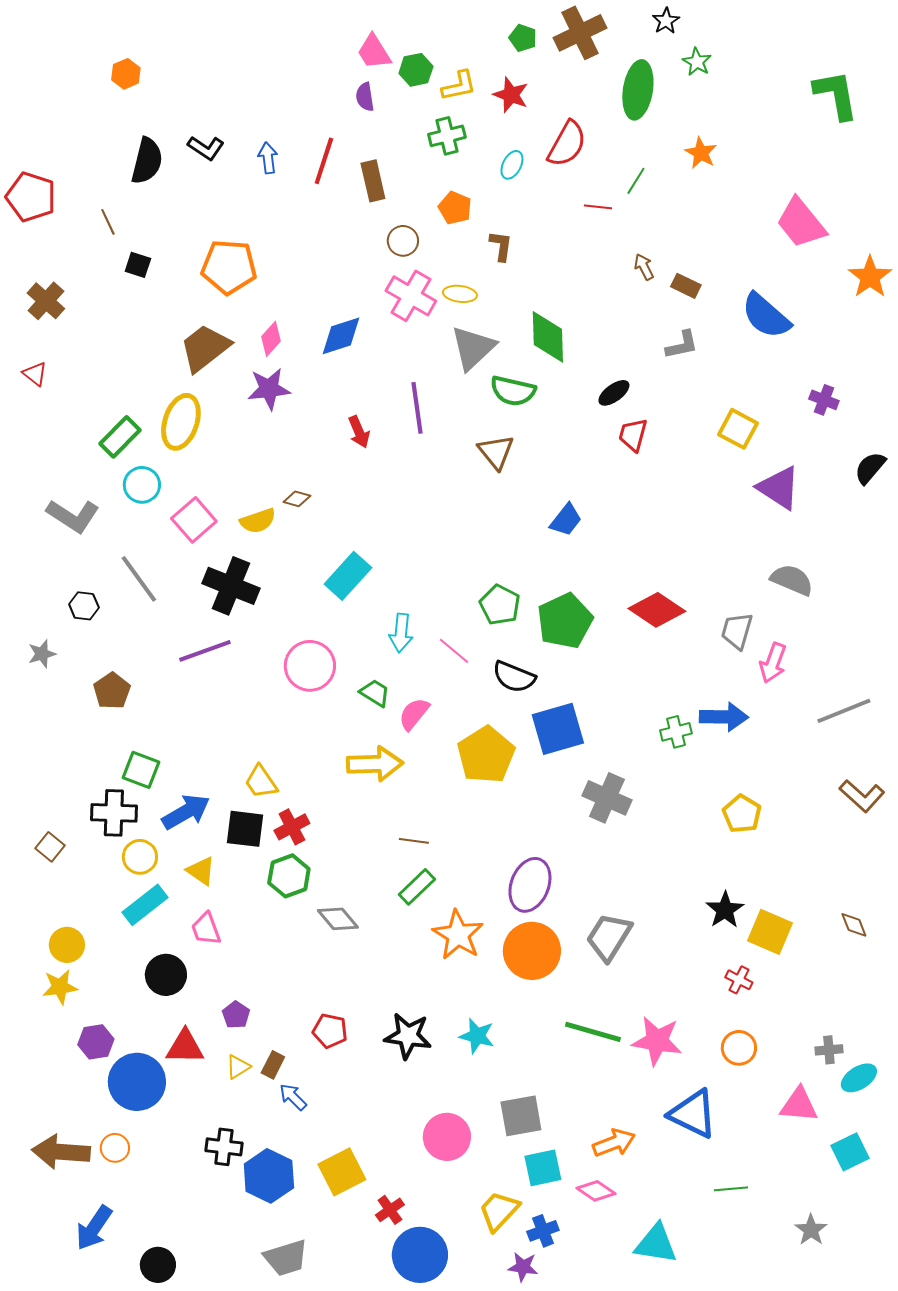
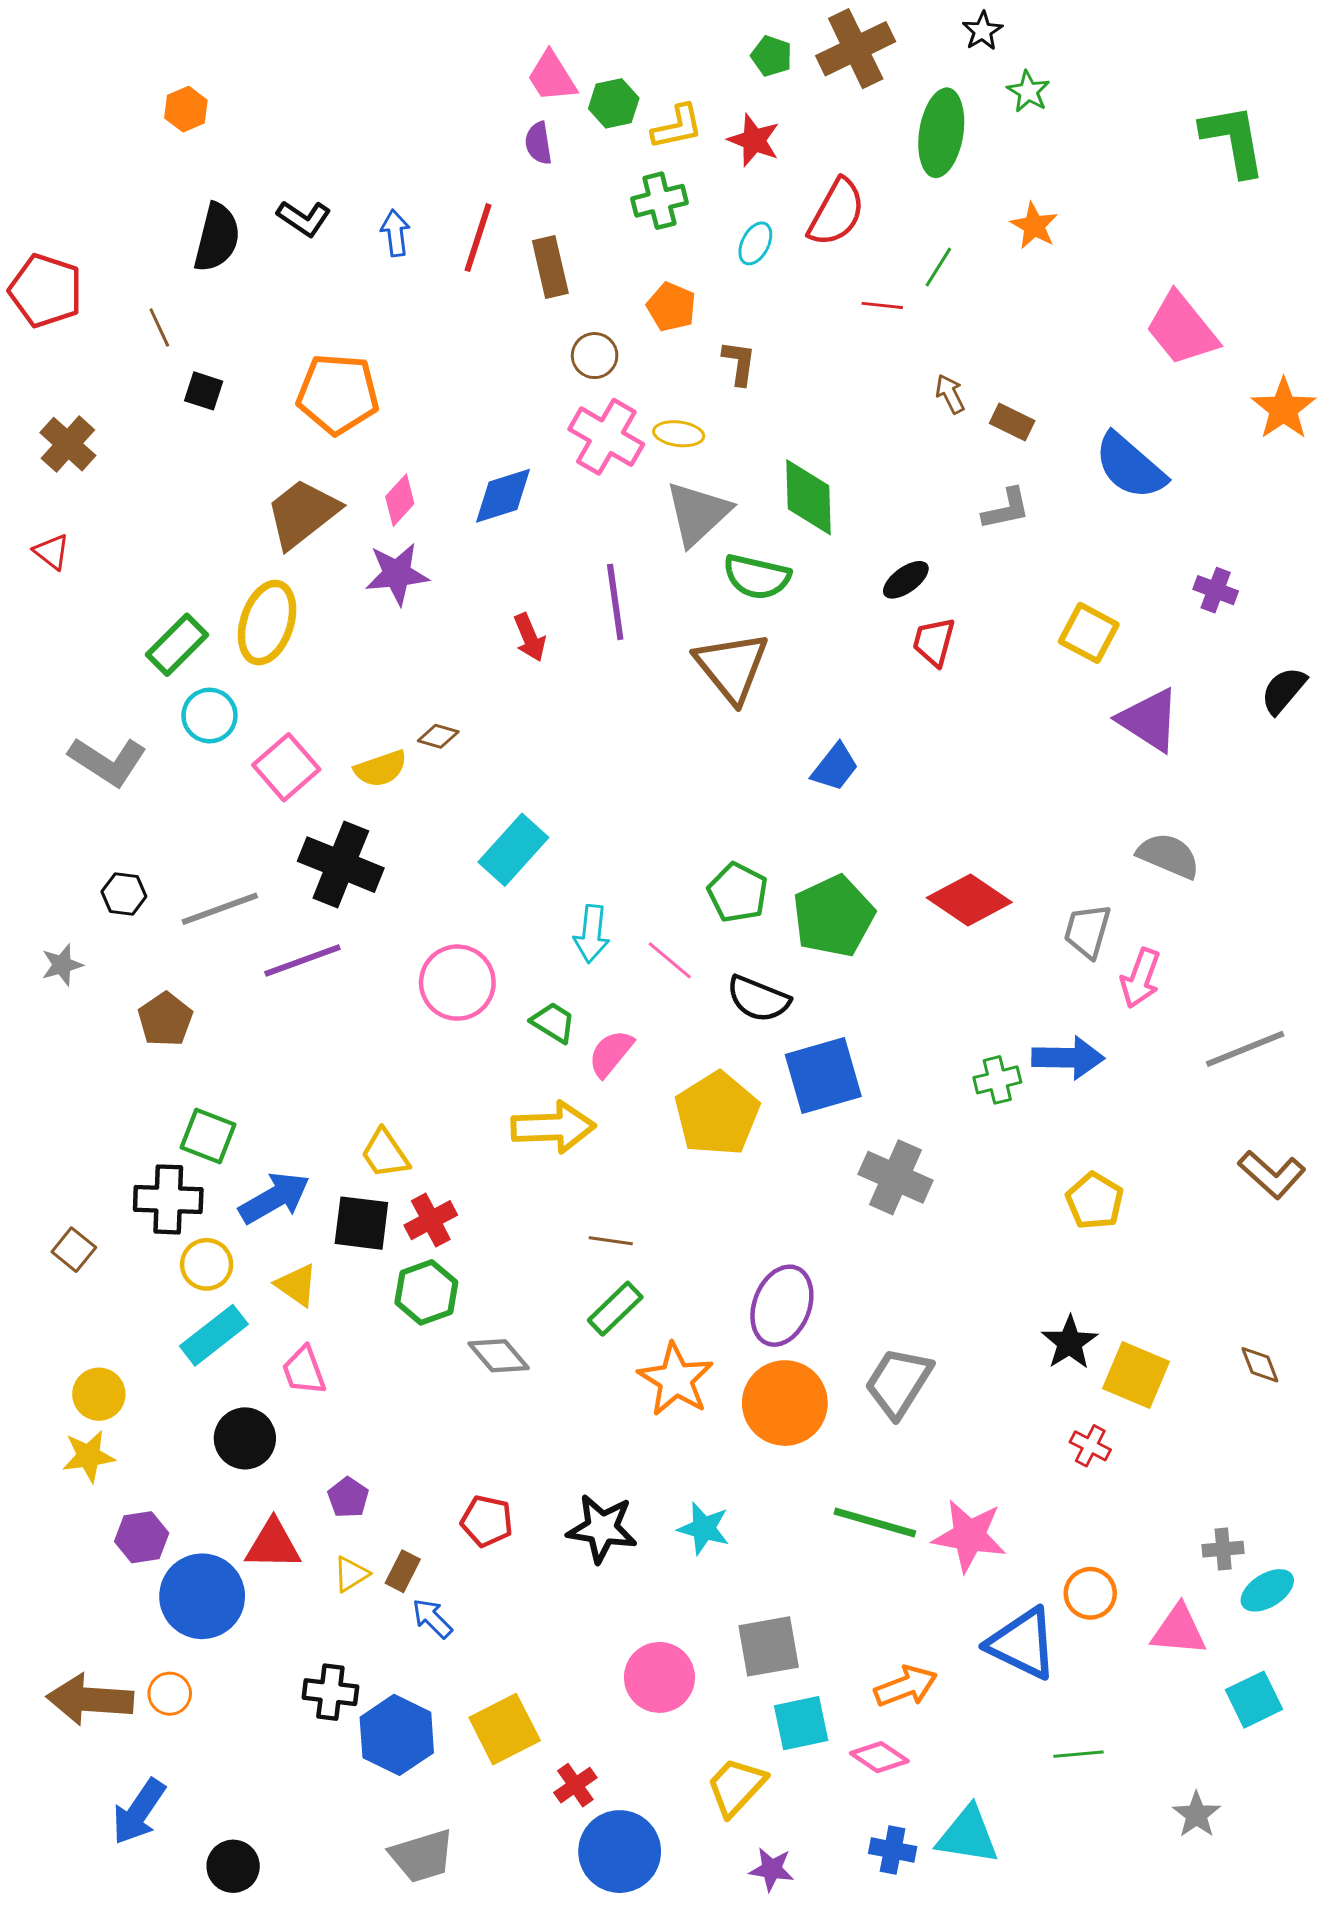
brown triangle: (496, 452) -> (732, 667), size x1.4
gray line: (139, 579) -> (220, 909), moved, turned -74
orange circle: (739, 1048) -> (1090, 1593), moved
blue cross: (543, 1231) -> (893, 1850), moved, turned 32

